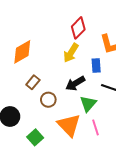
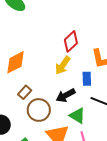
brown circle: (48, 100) -> (39, 110), size x1.5
green triangle: (88, 104) -> (77, 116), turned -42

